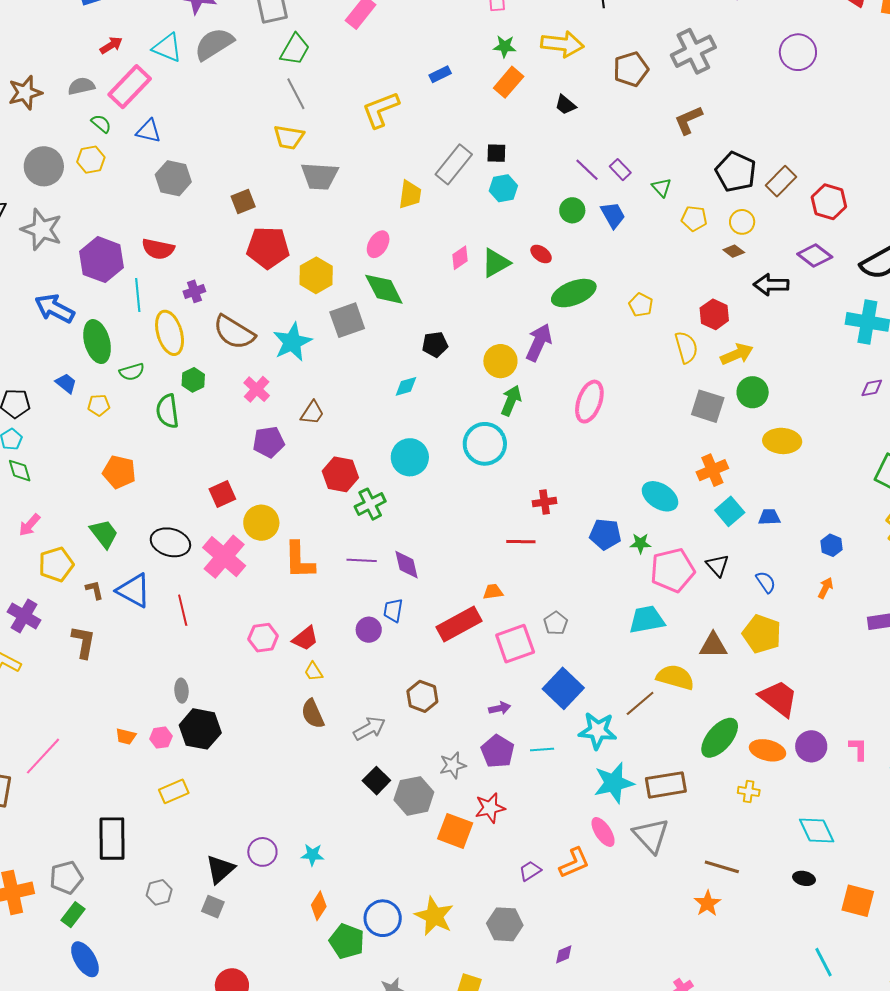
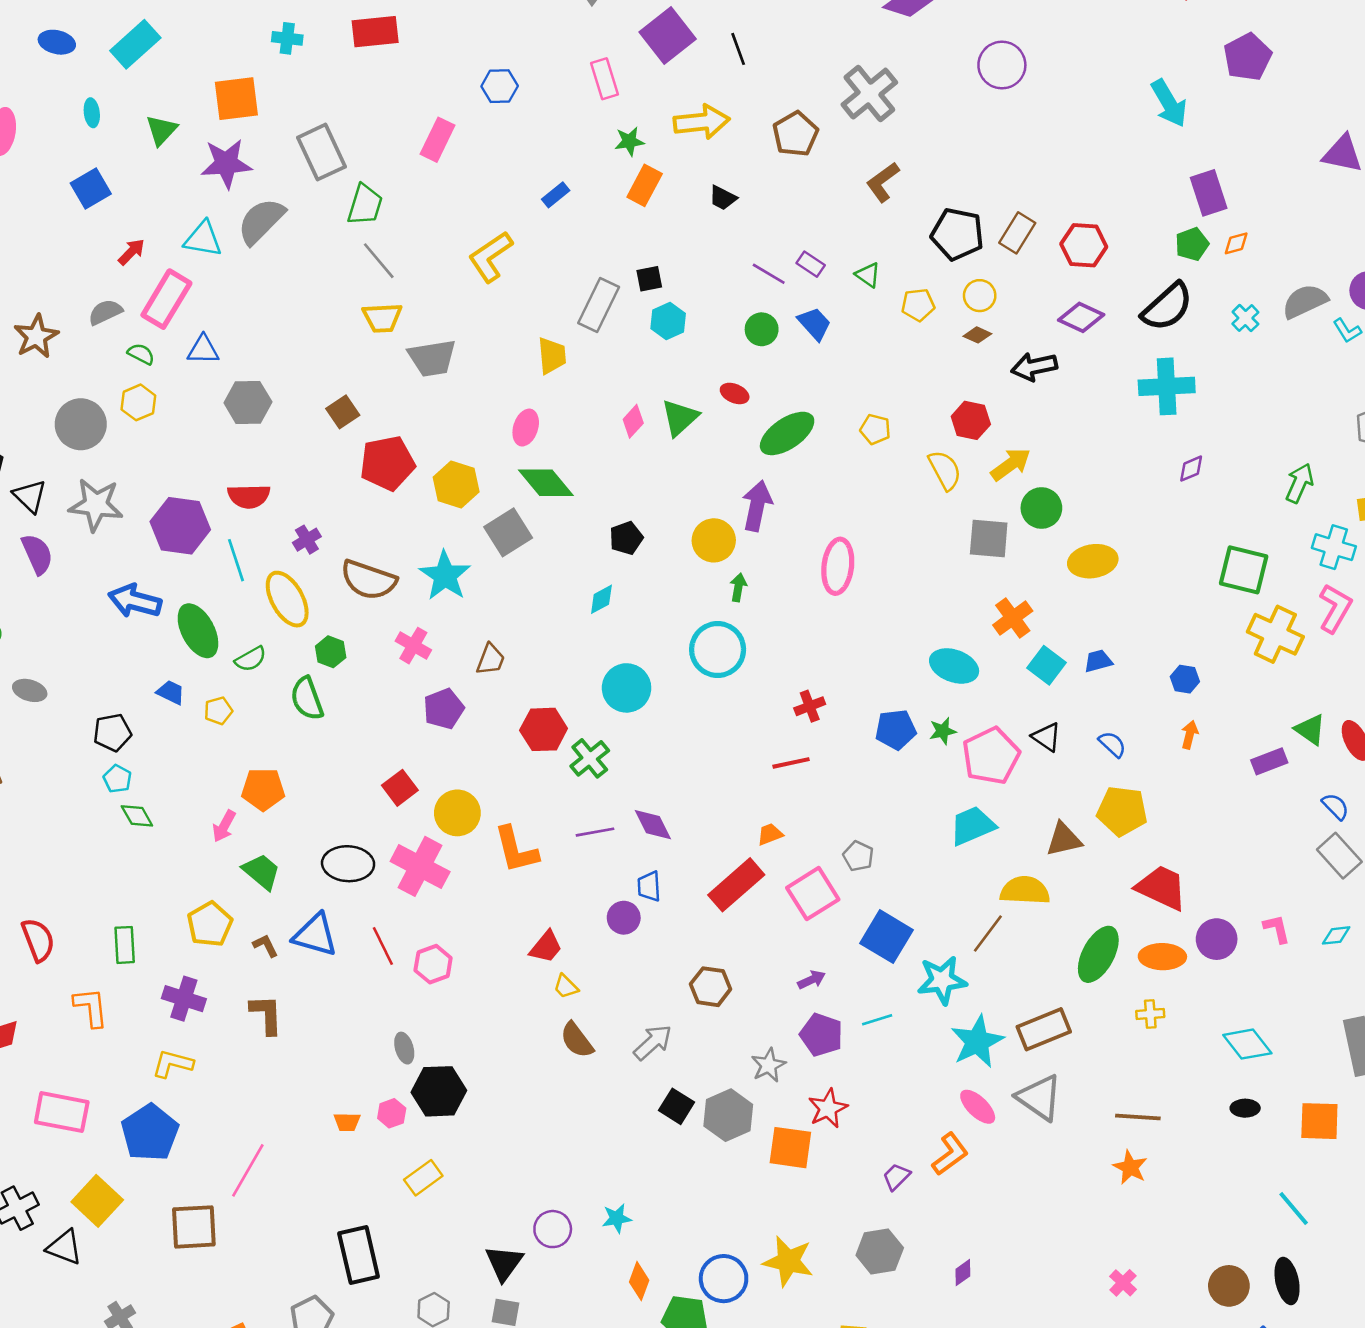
green arrow: (511, 401) -> (738, 587), size x0.7
pink arrow: (30, 525) -> (224, 826), moved
pink hexagon: (263, 638) -> (433, 964), moved

